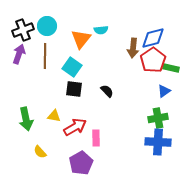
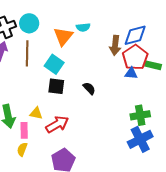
blue triangle: (164, 91) -> (131, 73), moved, turned 40
pink rectangle: (96, 138) -> (24, 130), moved
blue cross: (158, 142) -> (140, 139), turned -30
yellow semicircle: (40, 152) -> (22, 149), turned 64

